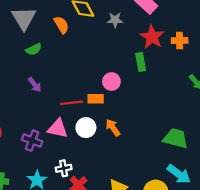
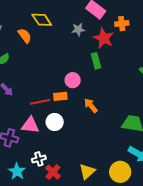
gray star: (115, 20) -> (78, 29), moved
orange cross: (180, 40) -> (122, 24), moved
orange arrow: (113, 128) -> (91, 106), moved

